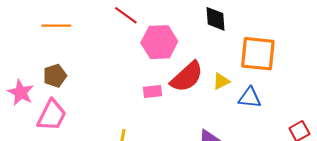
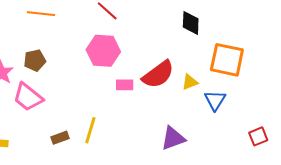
pink hexagon: (159, 42) -> (103, 51), moved
blue triangle: (250, 98) -> (215, 100), turned 50
pink trapezoid: (52, 115) -> (28, 97), turned 96

